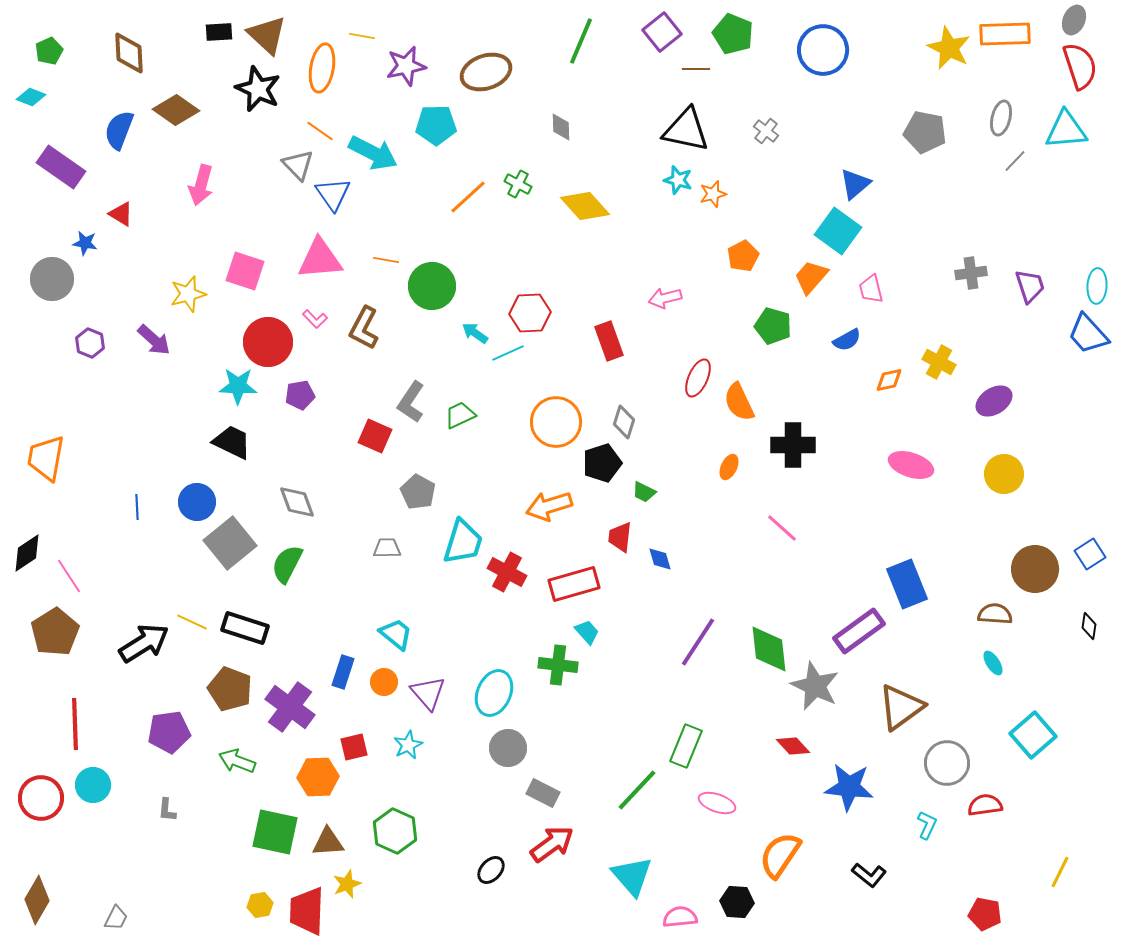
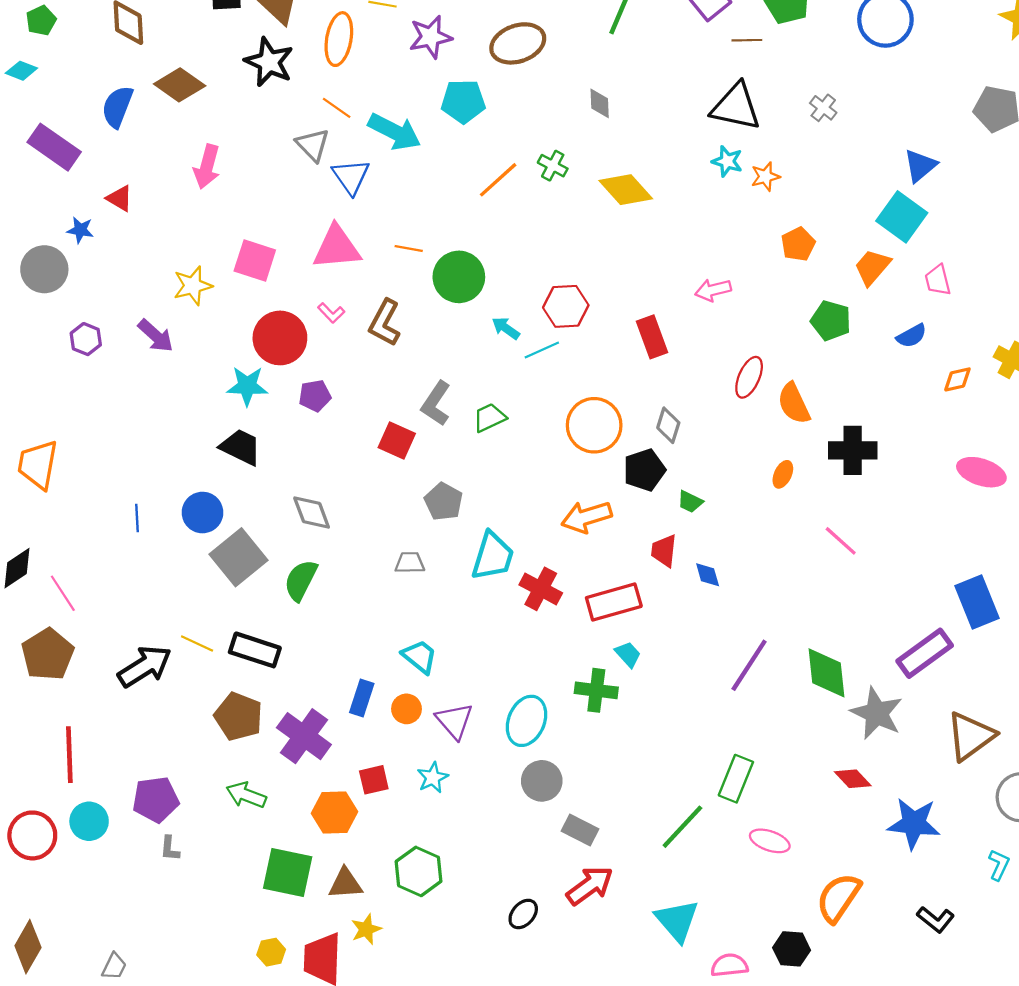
purple pentagon: (169, 732) -> (156, 799), moved

